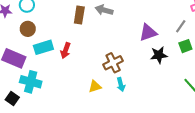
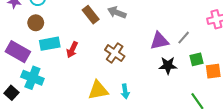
brown rectangle: (79, 15) -> (91, 15), turned -54
gray line: (181, 26) -> (184, 38), moved
brown cross: (113, 63) -> (115, 53), moved, turned -36
yellow triangle: (95, 86) -> (98, 90), size x1.5

